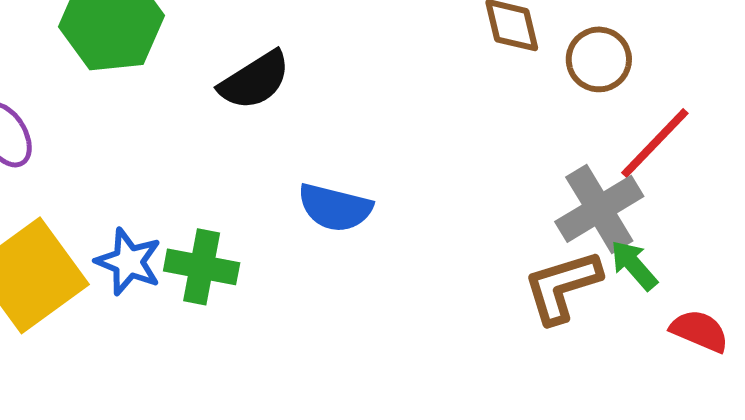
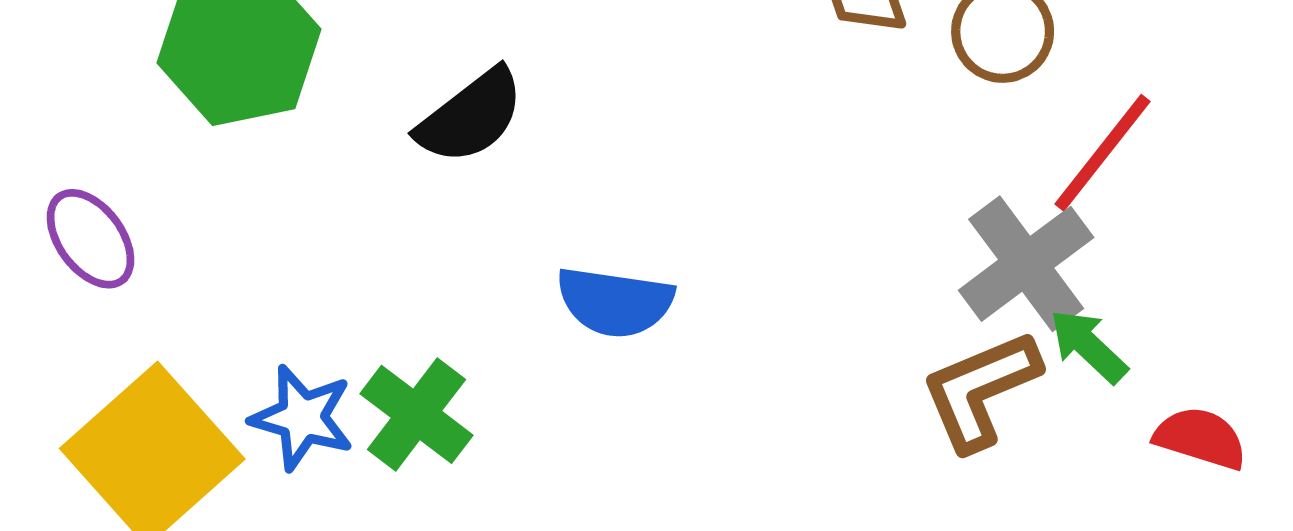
green cross: (202, 267) -> (416, 414), turned 32

